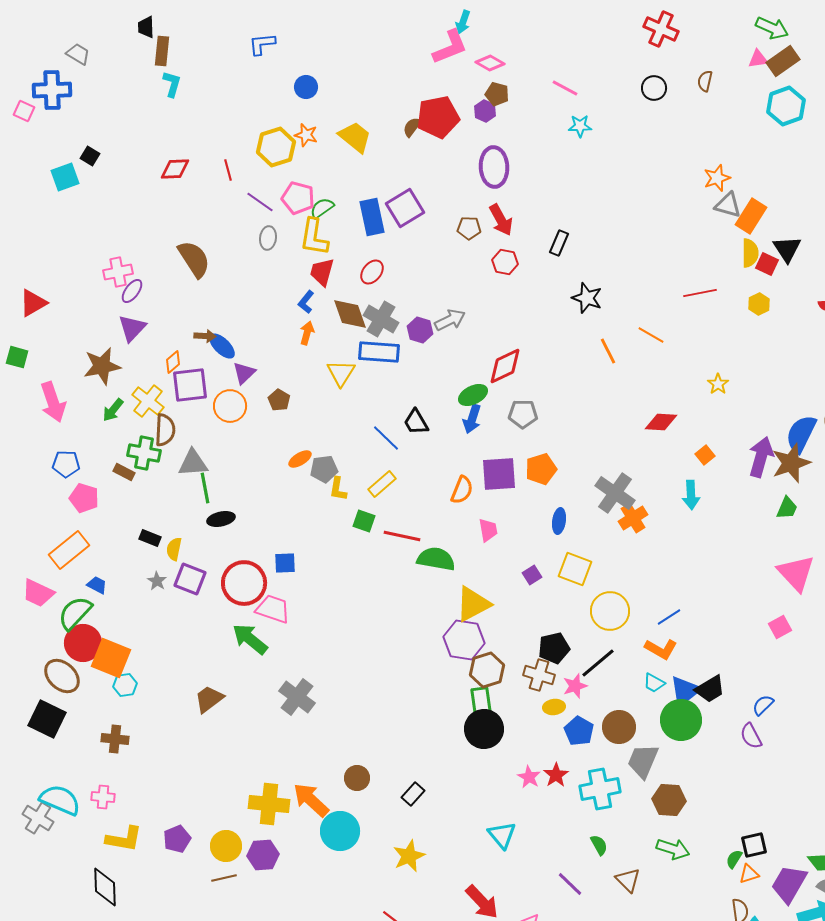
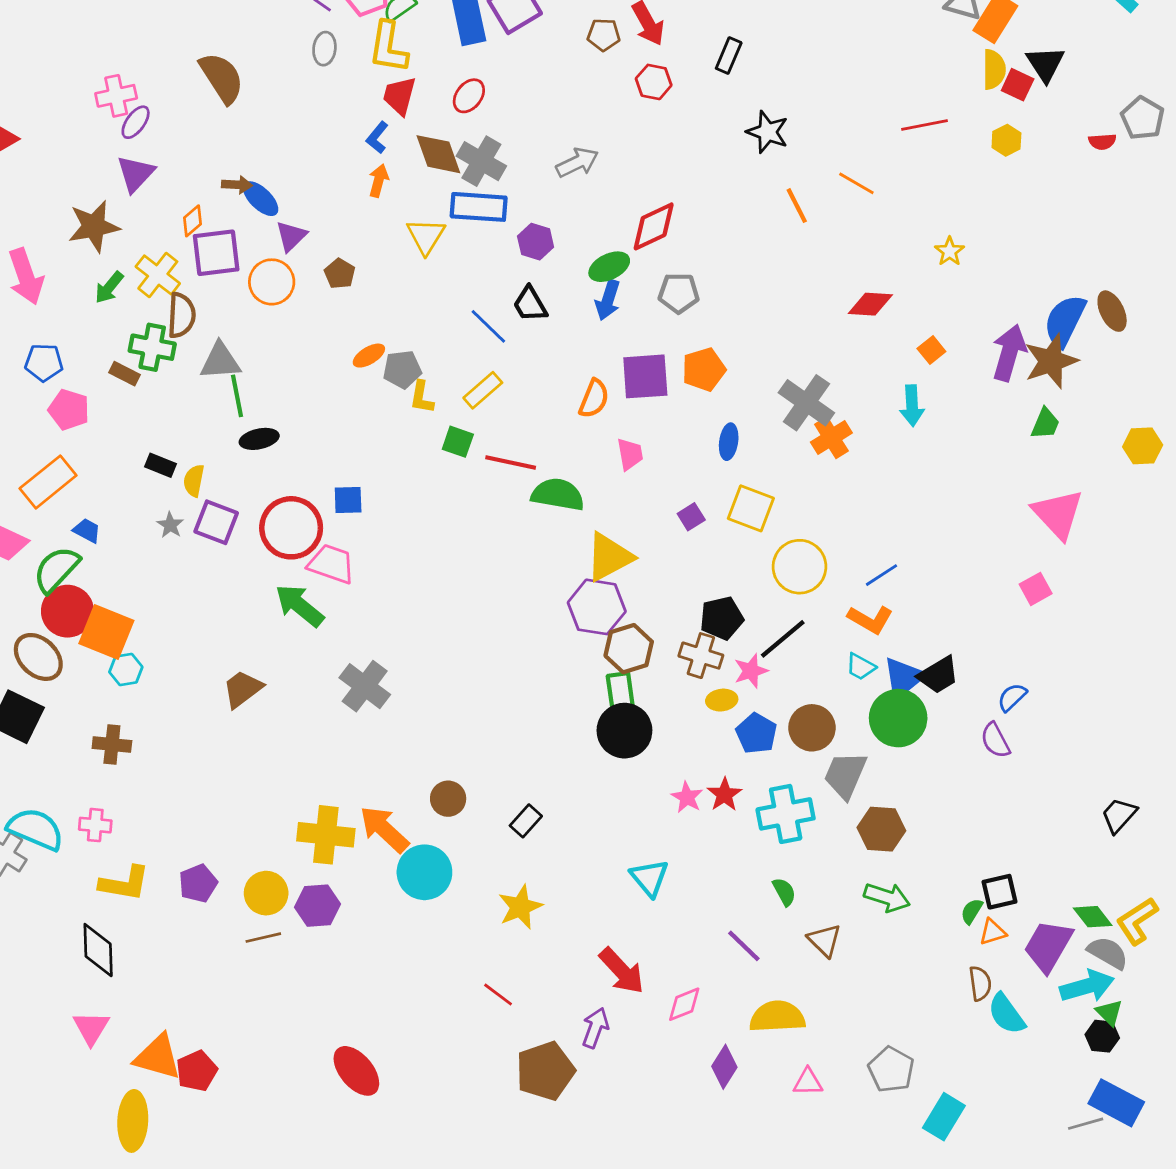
purple hexagon: (420, 330) -> (536, 242), moved

